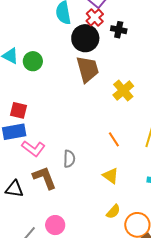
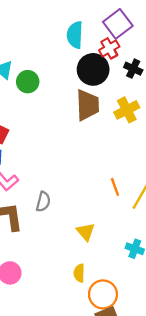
yellow cross: (123, 91) -> (127, 110), moved
orange line: (114, 139) -> (115, 187), moved
yellow semicircle: (113, 212) -> (79, 273), turned 126

